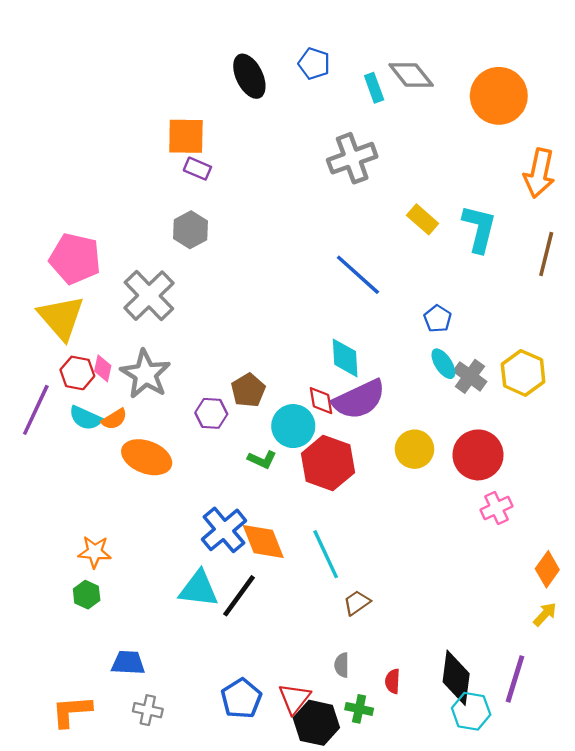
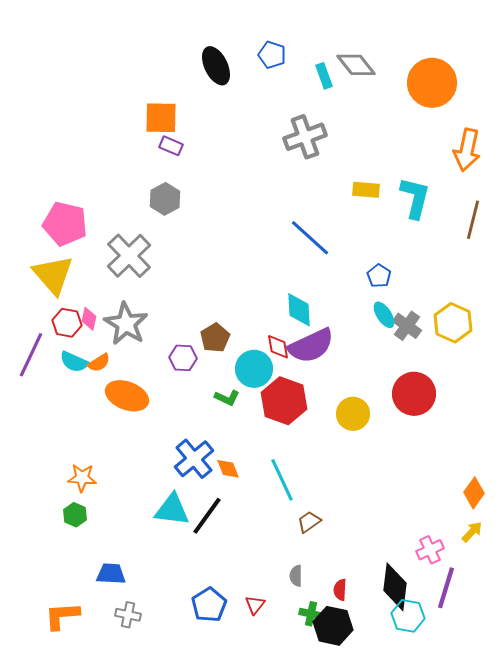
yellow rectangle: (423, 219) -> (366, 190), turned -36
yellow circle: (415, 449) -> (353, 414), moved
pink cross: (496, 508) -> (430, 550), moved
orange diamond: (263, 542) -> (228, 469), size x0.6
red triangle: (294, 699) -> (255, 605), size x0.7
black hexagon: (316, 723) -> (333, 626), moved

